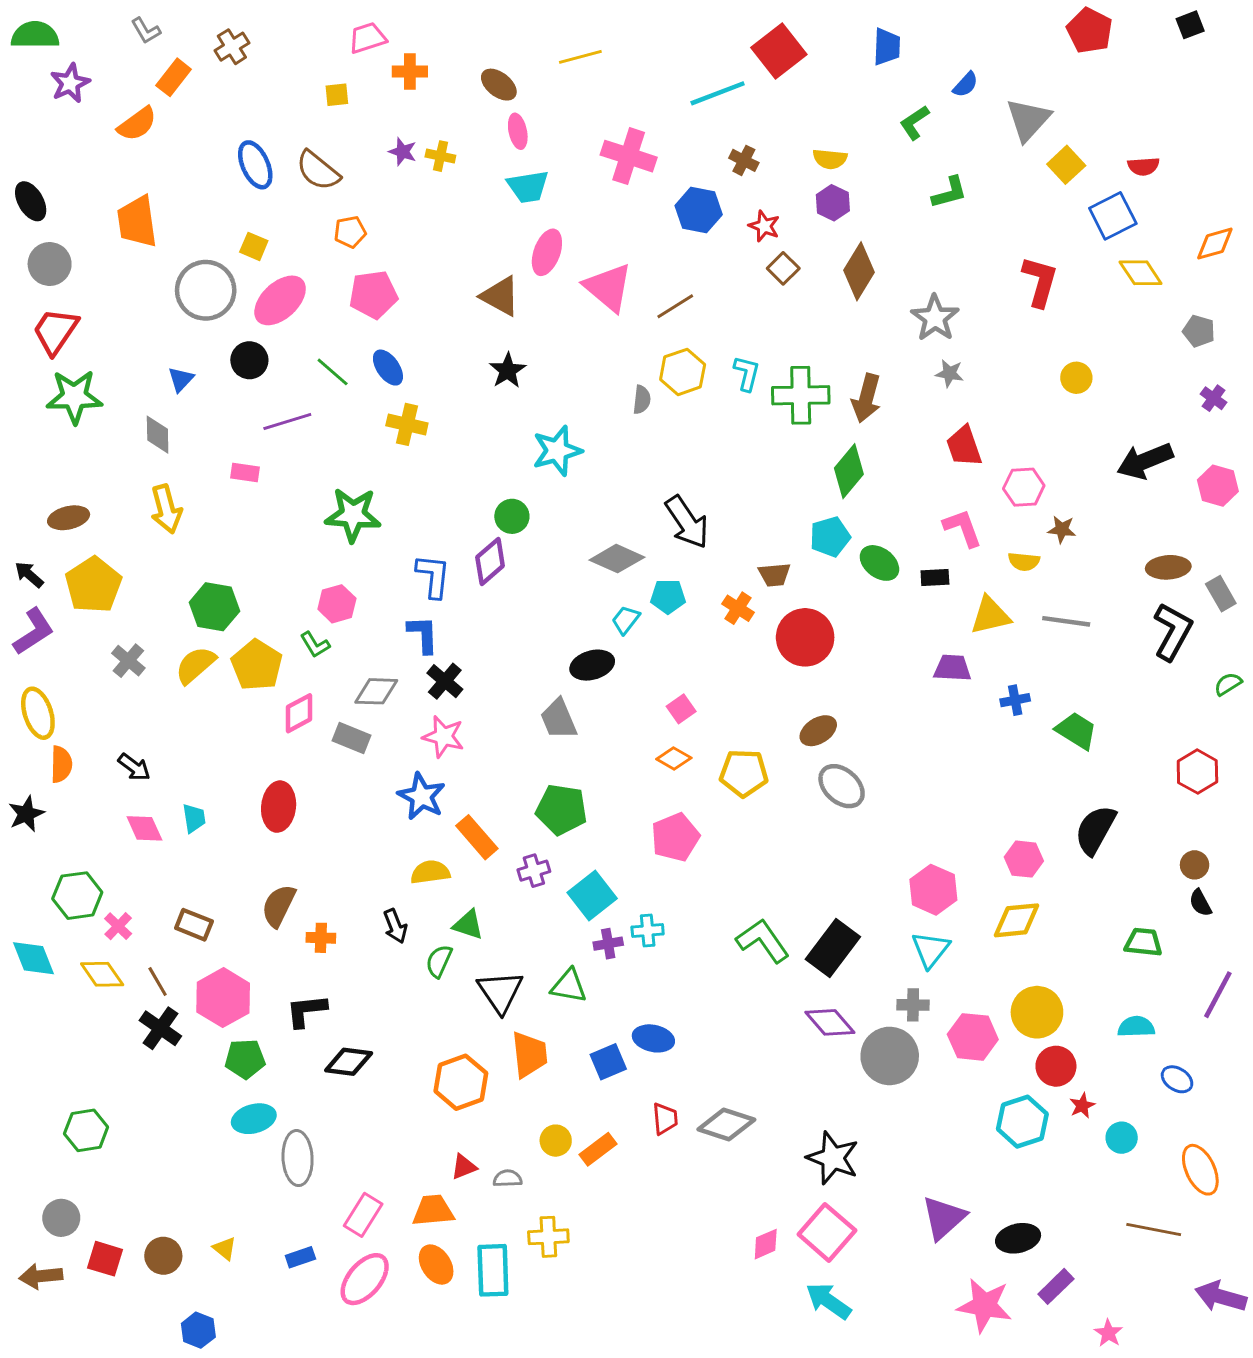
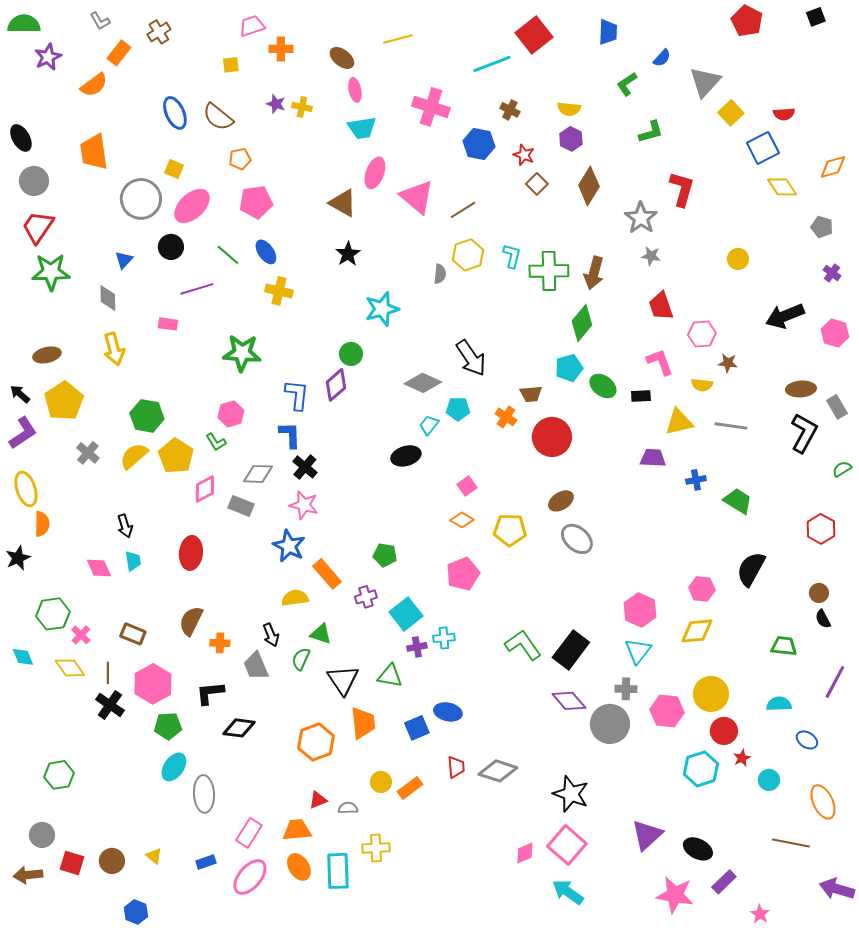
red L-shape: (1040, 281) -> (682, 189), moved
gray trapezoid: (559, 719) -> (256, 666), moved
black arrow: (134, 767) -> (125, 526), moved, turned 35
green pentagon: (562, 809) -> (385, 555), size x0.7
cyan diamond: (34, 958) -> (23, 657), size x0.7
brown line: (158, 982) -> (108, 673), turned 30
cyan ellipse: (254, 1119) -> (174, 767), turned -40
black ellipse: (1018, 1238) -> (698, 849), turned 40

